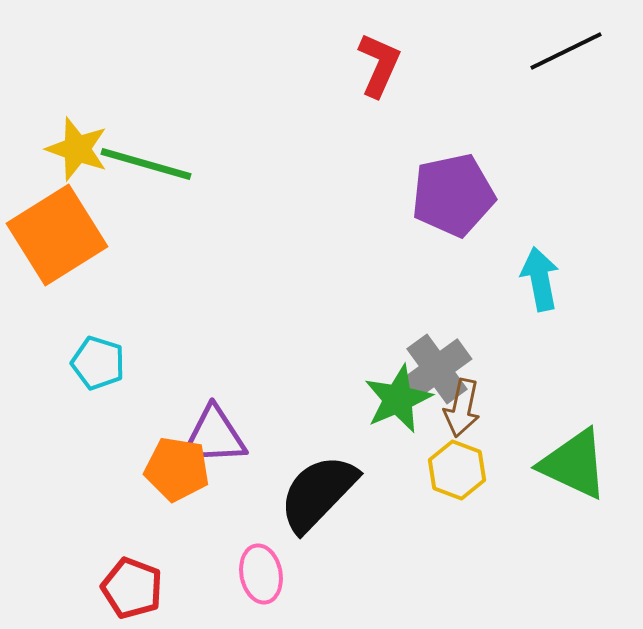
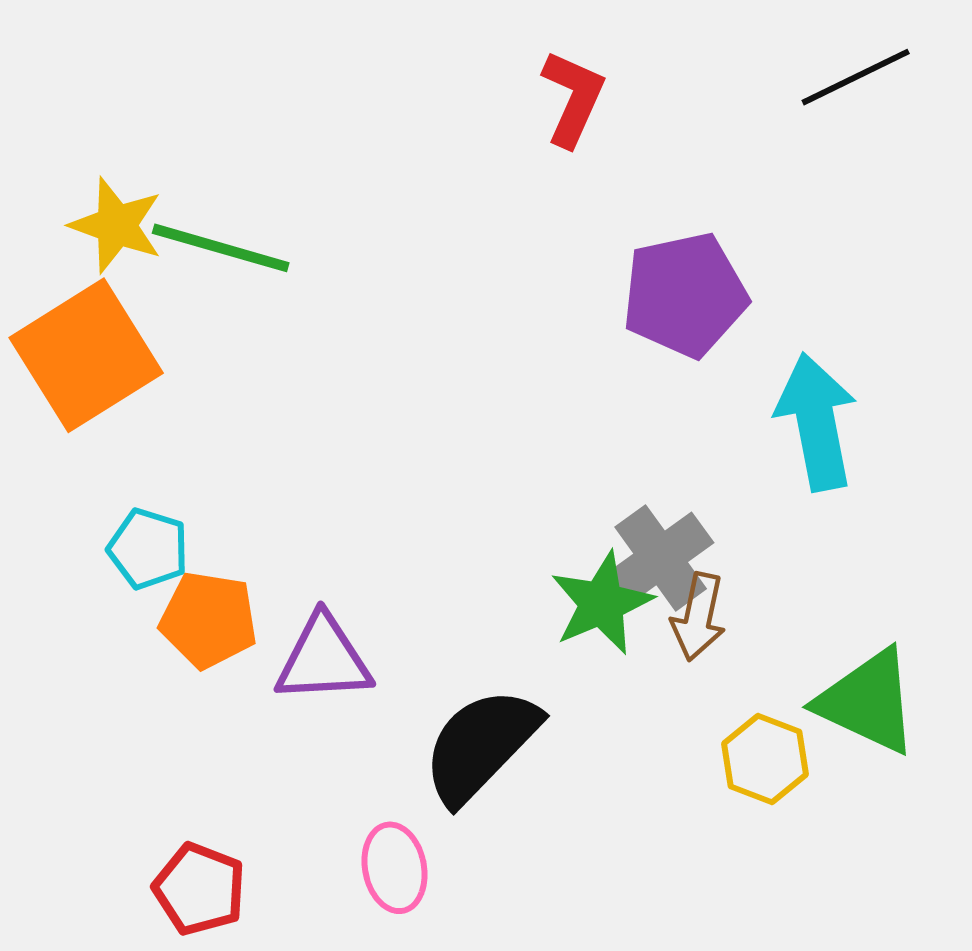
cyan arrow: (540, 279) -> (816, 422), size x1.4
orange pentagon: (177, 469) -> (209, 620), moved
yellow hexagon: (457, 470) -> (765, 759), moved

